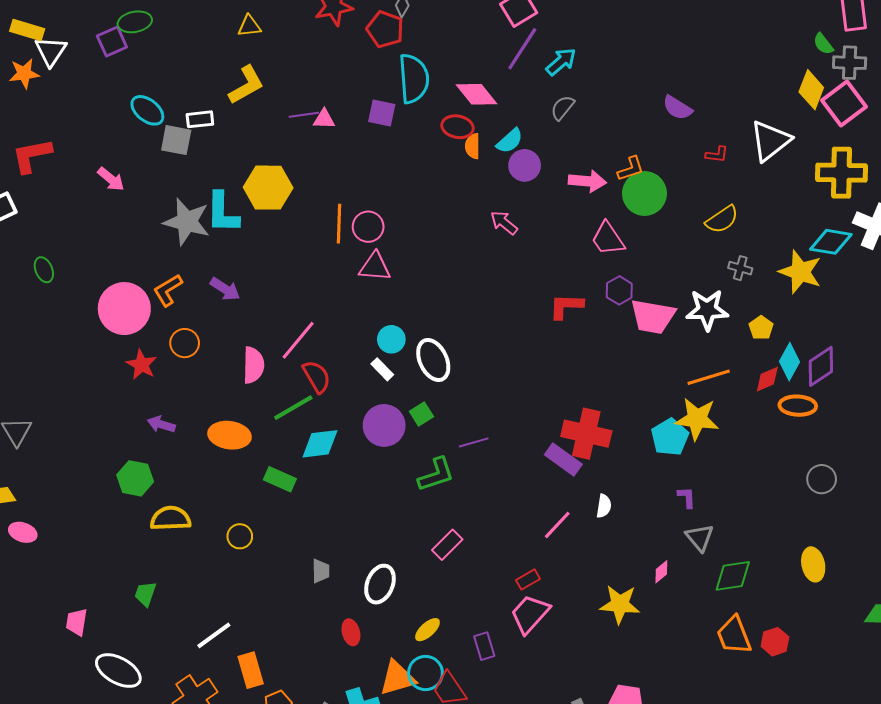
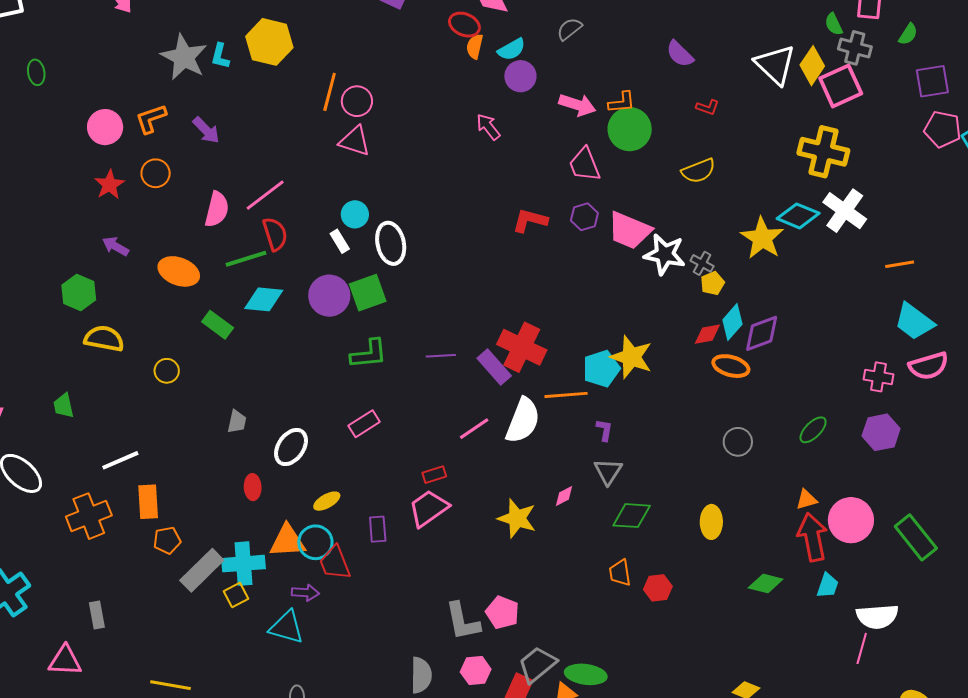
white triangle: (770, 141) -> (775, 65), moved, turned -51
cyan L-shape: (222, 213) -> (220, 56), size x0.6
gray cross: (740, 268) -> (702, 263), moved
pink circle: (124, 309) -> (105, 127), size x0.7
pink trapezoid: (653, 316) -> (629, 230), moved
orange line: (709, 377) -> (566, 395), moved
green square: (421, 414) -> (368, 293), size x1.6
purple line: (474, 442) -> (441, 356), moved
white semicircle: (604, 506) -> (523, 421), size x2.0
green trapezoid: (145, 594) -> (64, 406), turned -44
orange trapezoid: (734, 635) -> (620, 573), size x0.7

